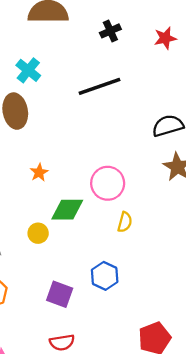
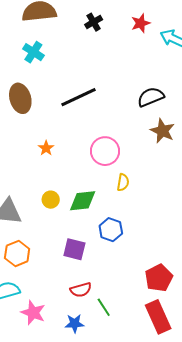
cyan cross: (28, 70) -> (33, 52), moved
black line: (100, 86) -> (79, 97), moved
green diamond: (67, 210) -> (83, 201), moved

